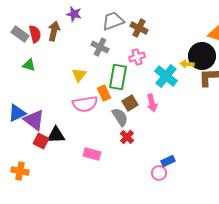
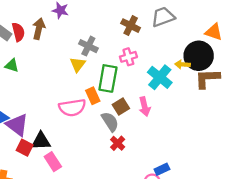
gray trapezoid: (113, 21) -> (163, 17), moved
yellow triangle: (79, 75) -> (78, 64), moved
pink rectangle: (92, 154) -> (53, 162), moved, turned 42

